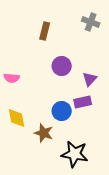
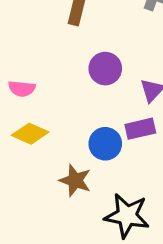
yellow diamond: (17, 118) -> (30, 134), moved, turned -55

